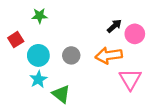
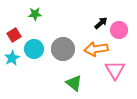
gray circle: (71, 55) -> (63, 49), size x1.5
cyan star: (38, 79) -> (12, 58), moved
green triangle: (61, 94) -> (74, 83), moved

